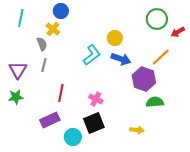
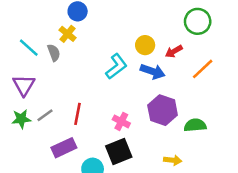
cyan line: (21, 18) -> (29, 48), moved, turned -60
red arrow: (178, 32) -> (174, 51), moved
gray line: (44, 65) -> (45, 115), moved, turned 40
purple hexagon: (144, 79) -> (163, 110), moved

